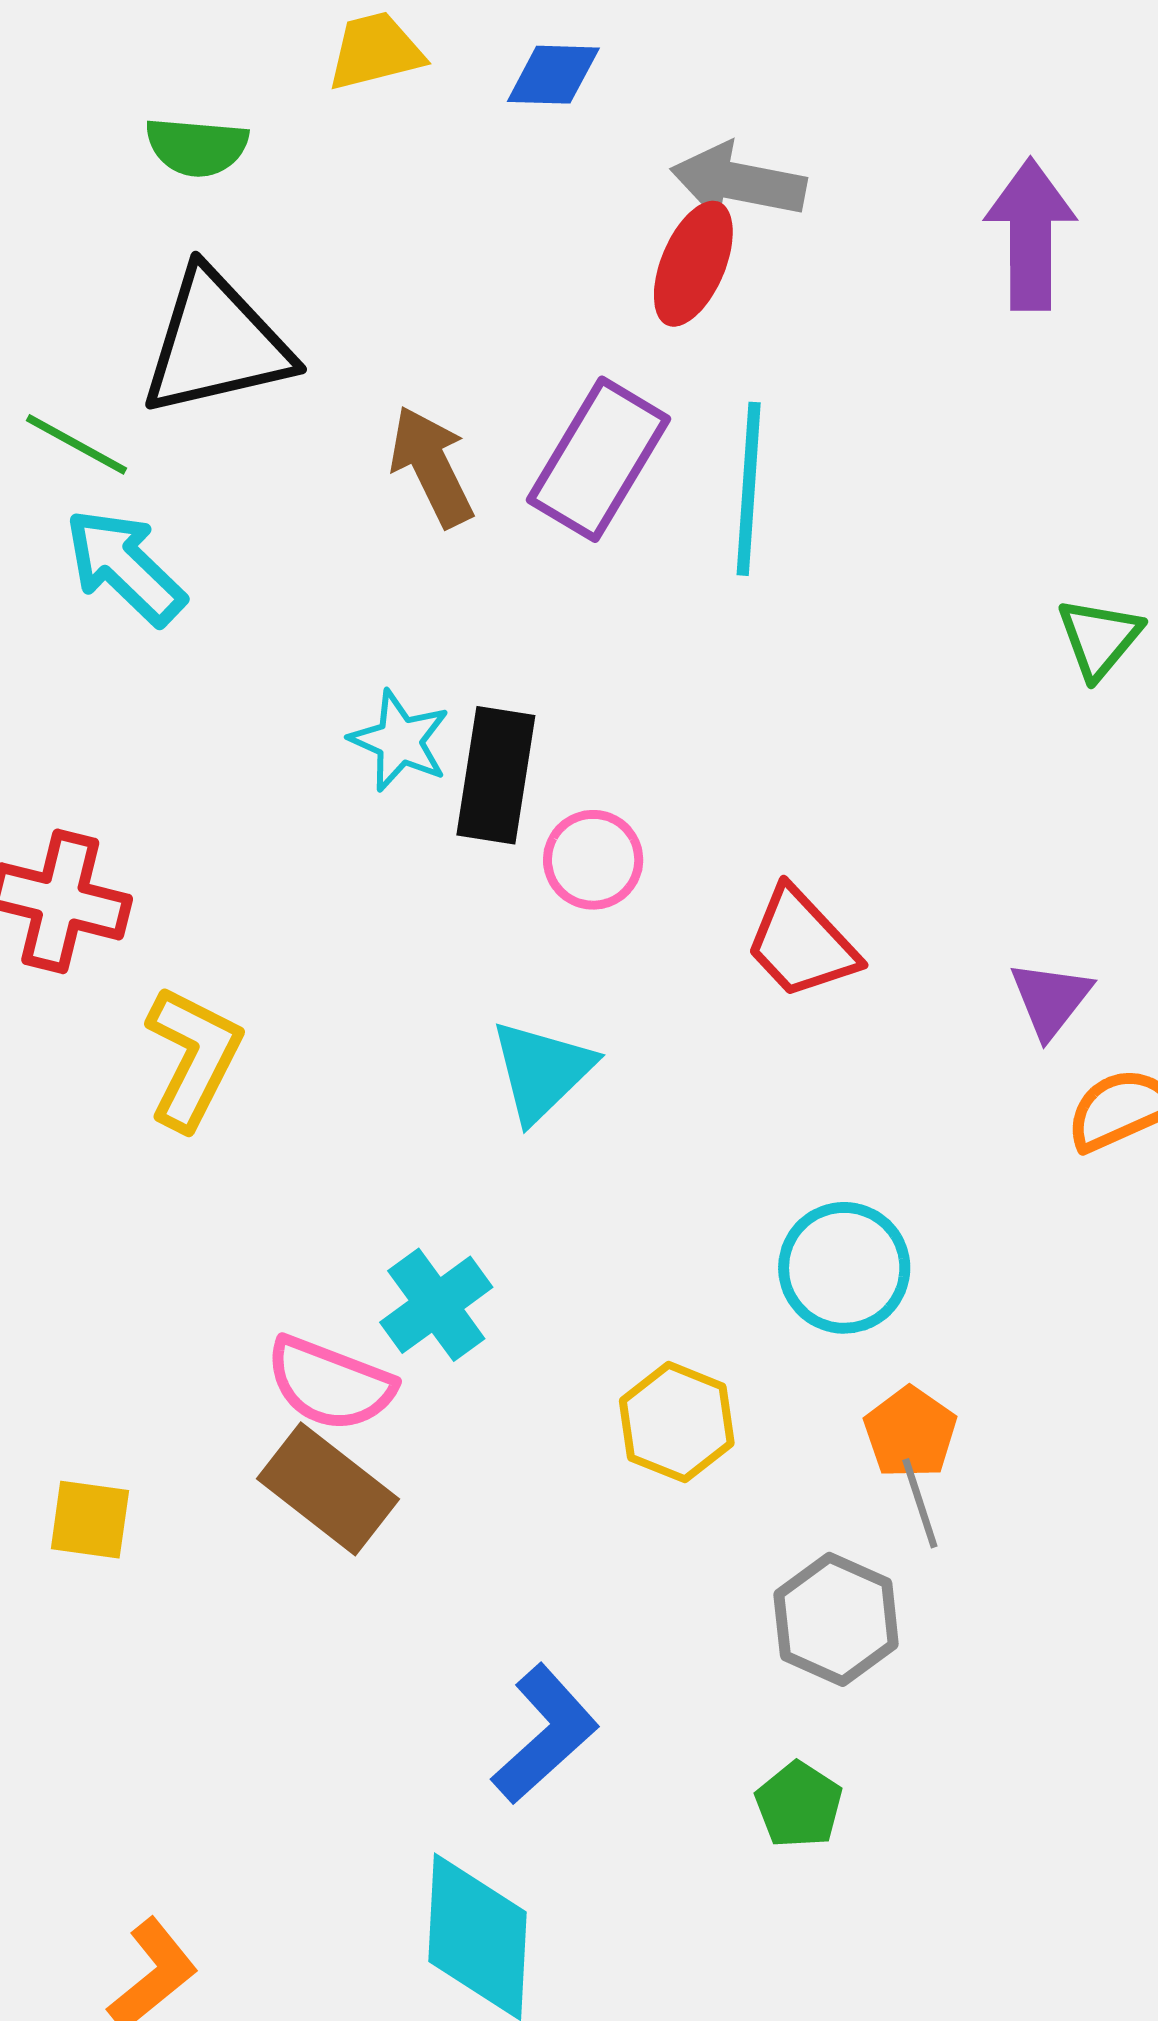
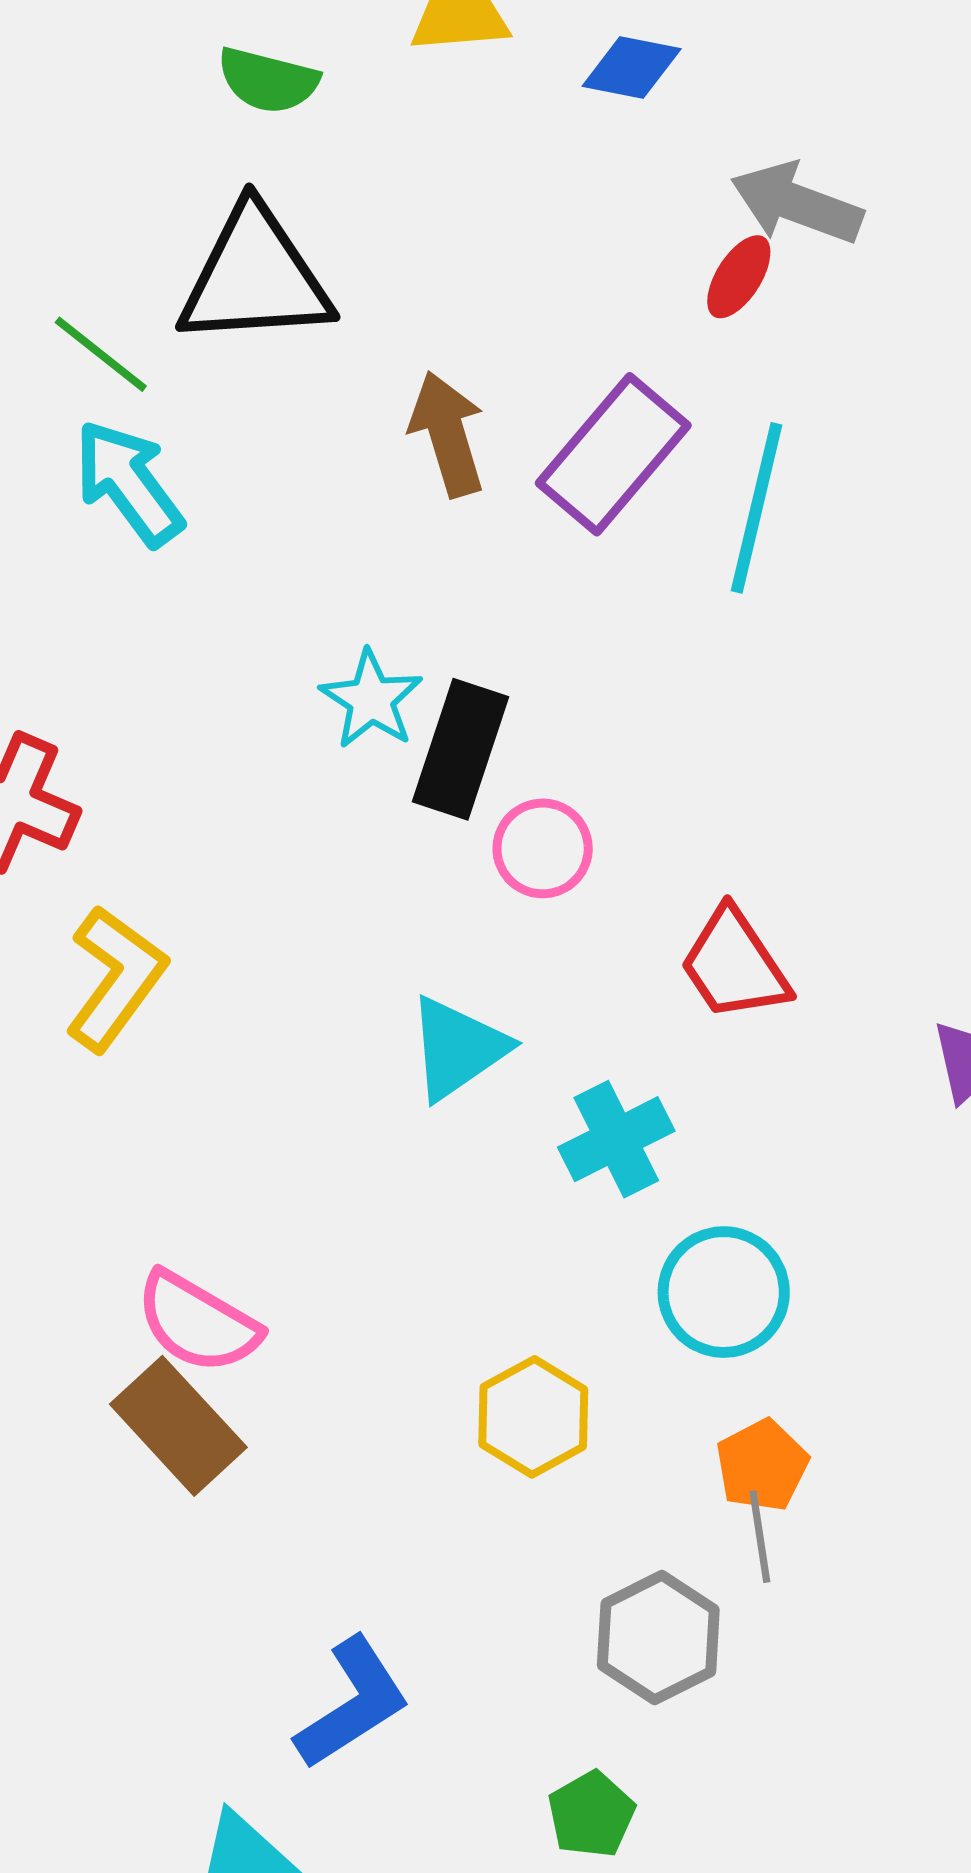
red ellipse: (693, 264) -> (739, 277), size x0.7
cyan cross: (436, 1305) -> (616, 1139), moved

